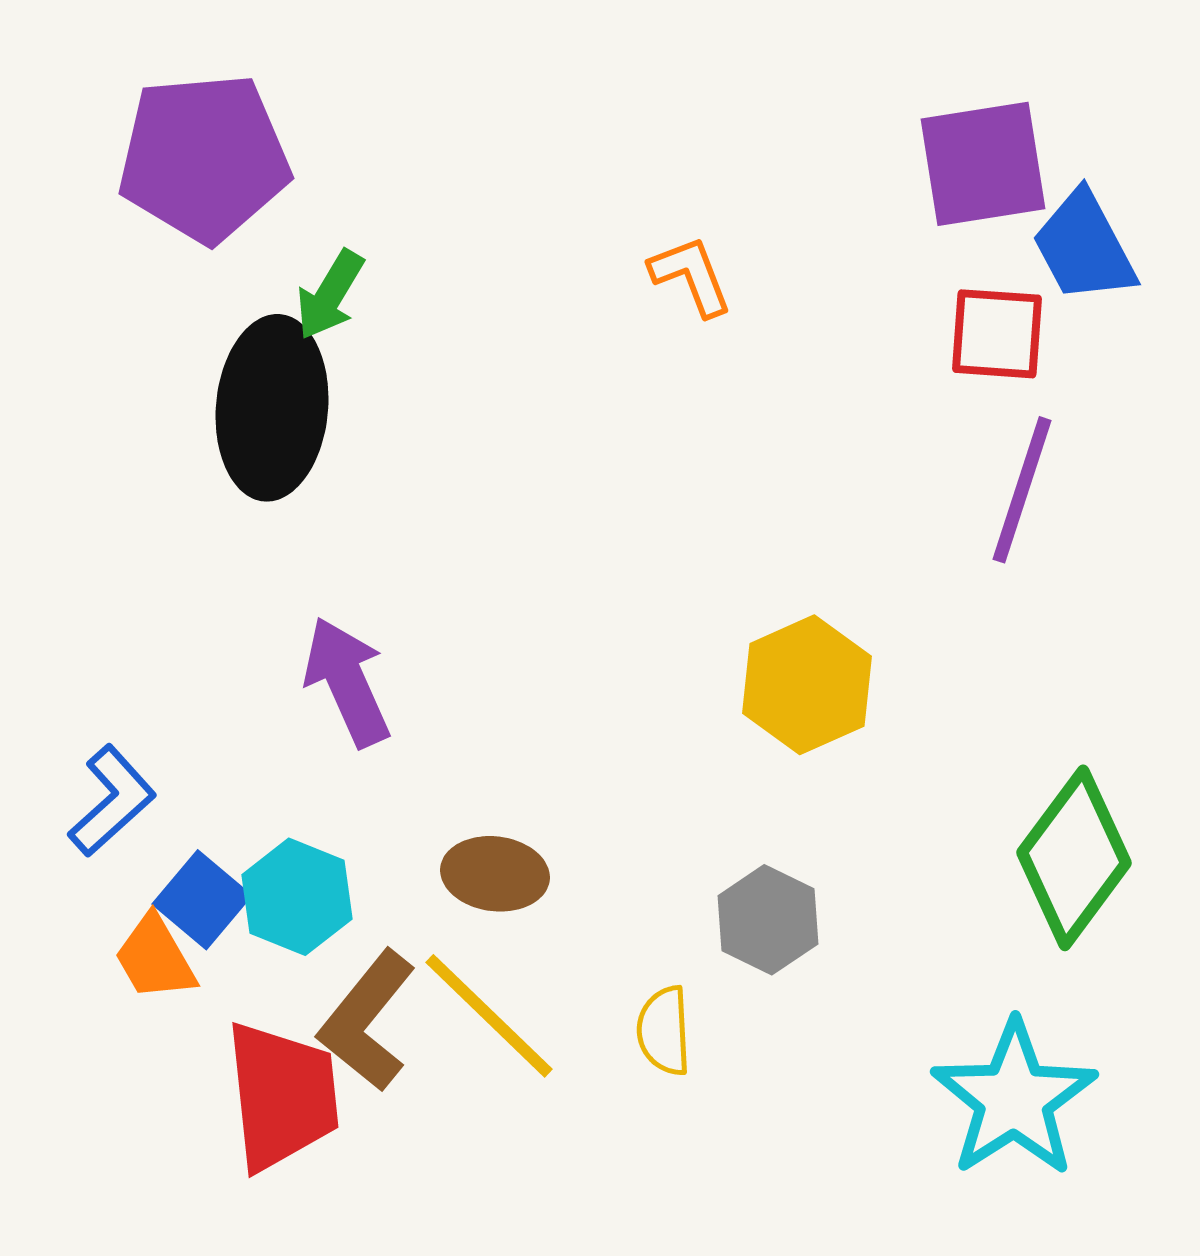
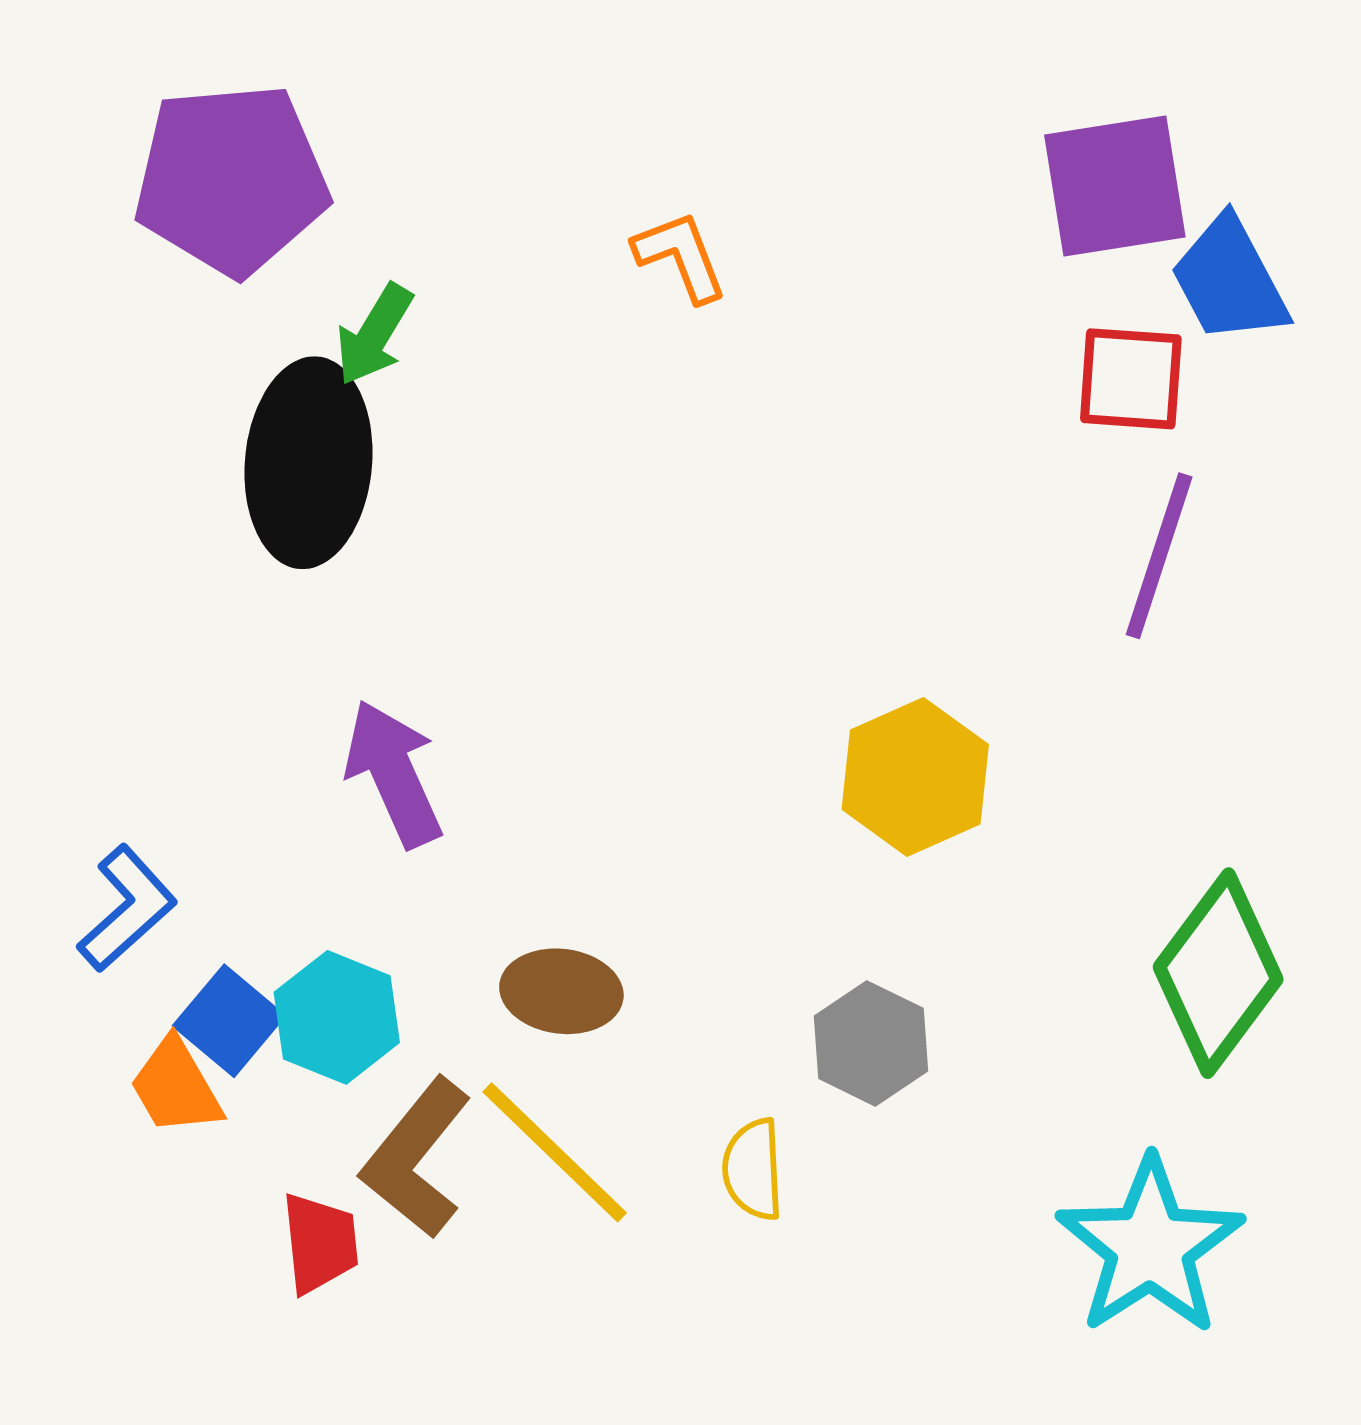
orange L-shape: (691, 276) -> (680, 256), moved
red trapezoid: (282, 1096) -> (320, 1243), size x0.6

